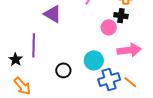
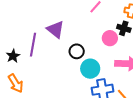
purple triangle: (53, 14) -> (55, 29), moved
black circle: (63, 70) -> (77, 51), moved

